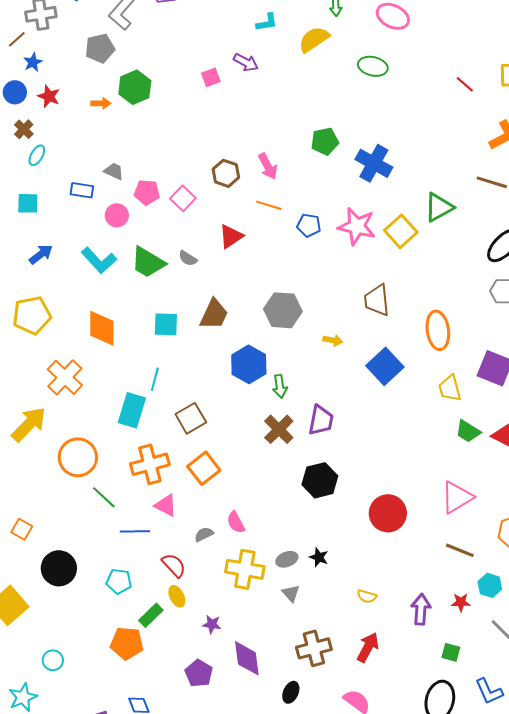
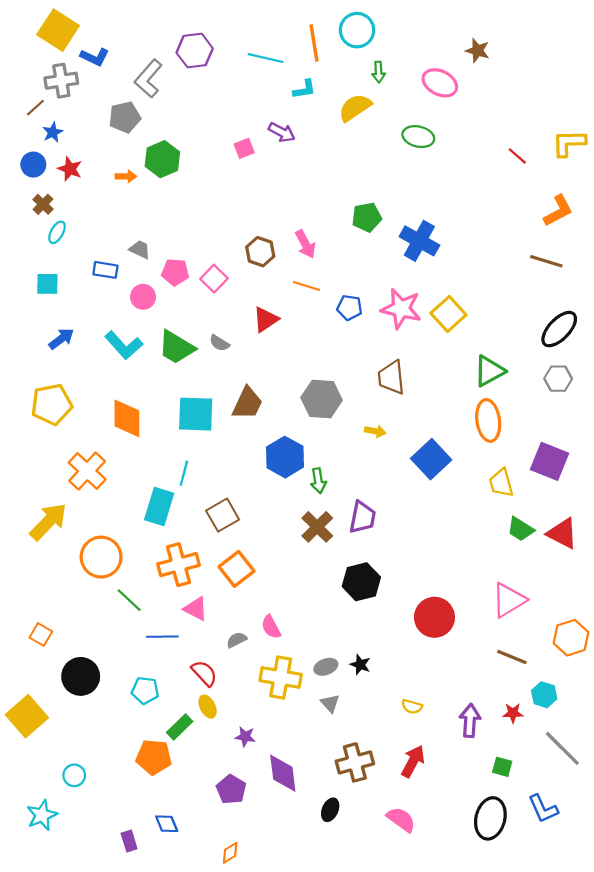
green triangle: (439, 207) -> (489, 371), moved
brown trapezoid: (377, 300) -> (391, 377), moved
cyan square: (166, 324) -> (196, 414), size x1.4

